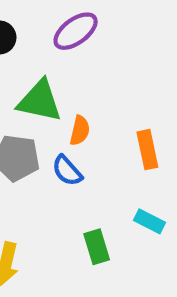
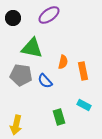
orange semicircle: (80, 130) -> (63, 62), moved

